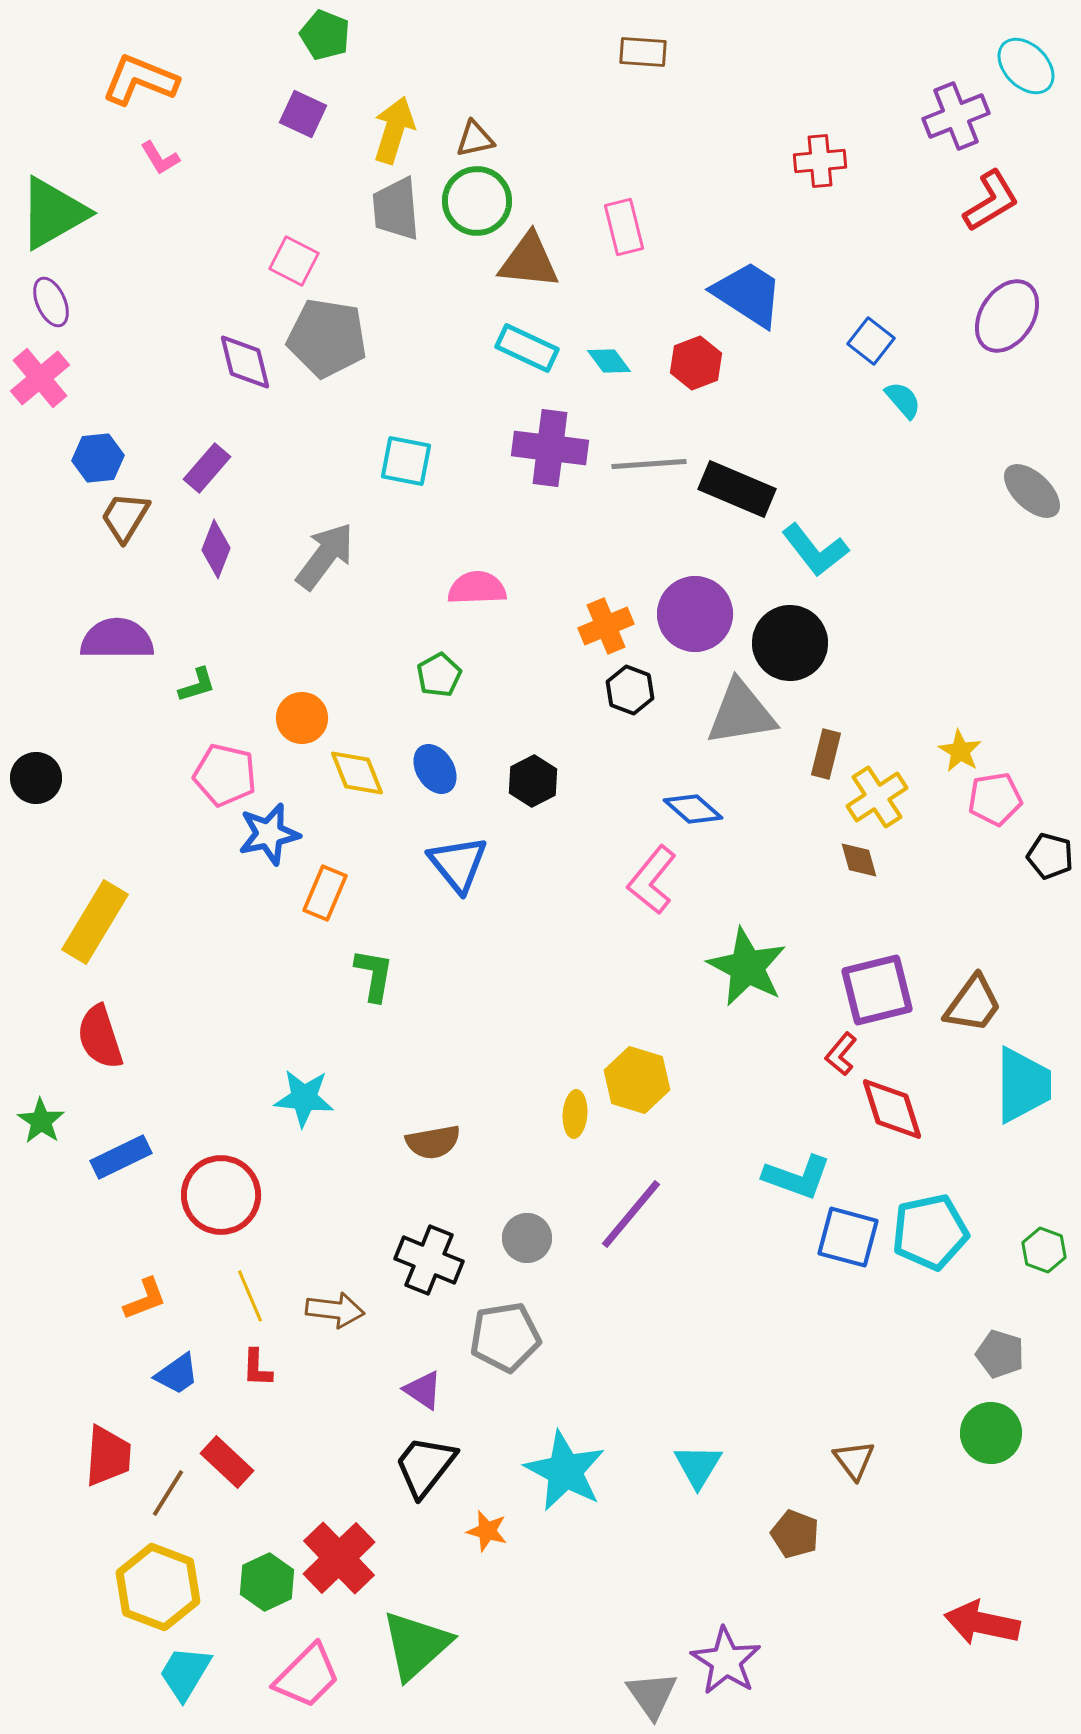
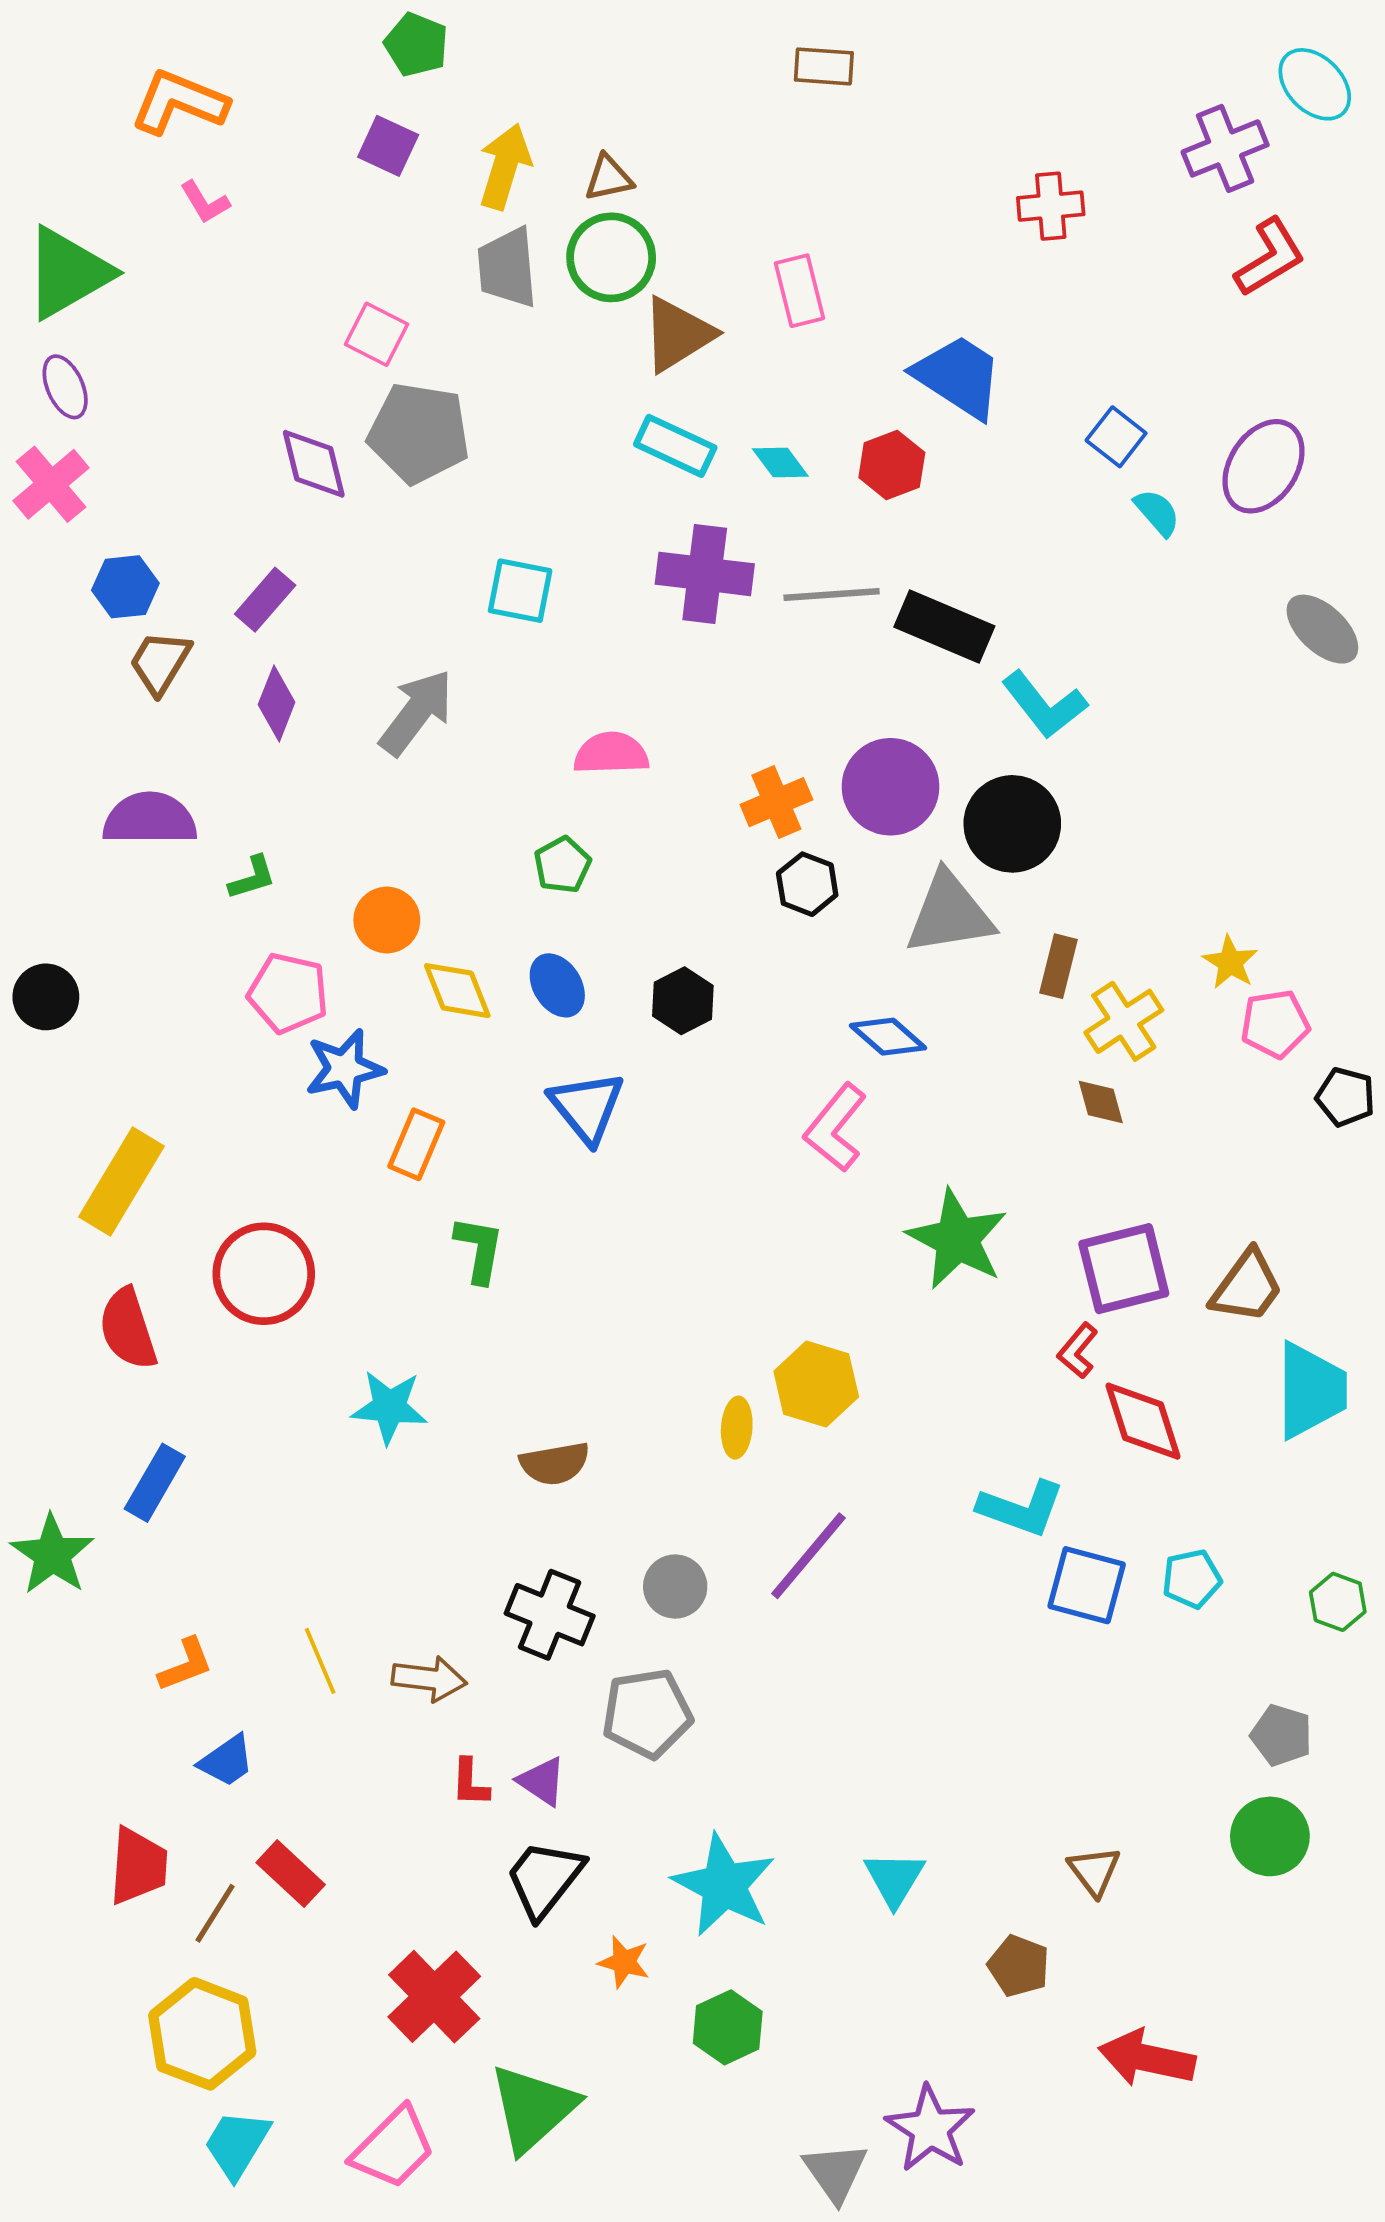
brown triangle: (529, 261) -> (678, 334), turned -38
purple ellipse: (1007, 316) -> (1263, 466), moved
green star: (41, 1121) -> (52, 1554), moved, size x1.4
blue rectangle: (121, 1157) -> (155, 1483), turned -34
red circle: (221, 1195) -> (264, 1274), moved
cyan pentagon: (930, 1232) -> (1192, 1579), size x0.6
red L-shape: (257, 1368) -> (470, 1783), moved
green hexagon: (267, 1582) -> (728, 2027), moved
red arrow: (982, 1623) -> (1147, 2058), moved

